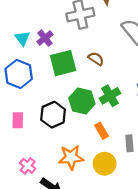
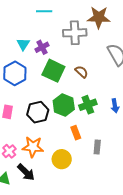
green square: (63, 63) -> (53, 71), turned 30
orange star: (71, 157) -> (33, 147), moved
yellow circle: (105, 164) -> (62, 159), moved

